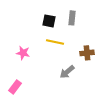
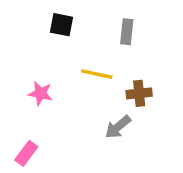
black square: (49, 21) -> (62, 25), moved
brown cross: (87, 53) -> (139, 93), moved

